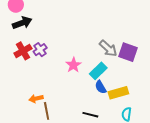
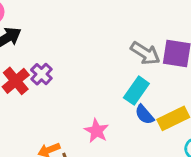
pink star: (73, 65) -> (96, 131), moved

